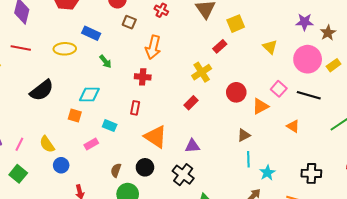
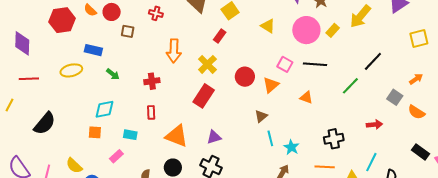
orange arrow: (153, 47) -> (174, 51), moved
black semicircle: (42, 90) -> (45, 123), moved
red rectangle: (191, 103) -> (204, 96), size x1.6

